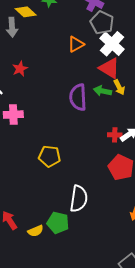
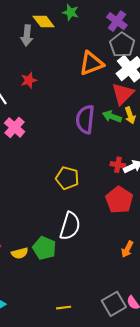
orange triangle: (76, 44) -> (91, 63), size x1.4
red triangle: (109, 68) -> (123, 94), turned 35
pink cross: (13, 115) -> (15, 127), turned 36
yellow pentagon: (50, 156) -> (67, 178), moved

